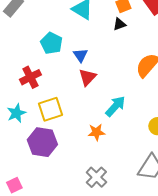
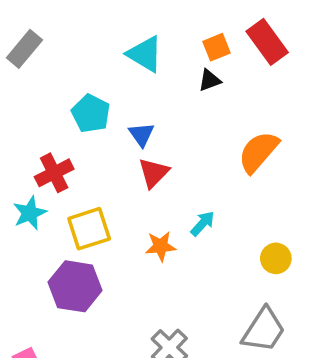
cyan arrow: (115, 106) -> (203, 223), size x0.7
cyan star: (16, 113) -> (30, 213), moved
orange star: (96, 132) -> (161, 246), moved

